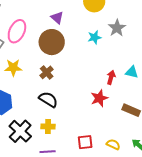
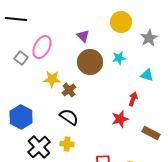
gray star: (117, 28) -> (149, 38), moved
brown circle: (52, 42) -> (90, 62), moved
yellow star: (13, 68) -> (52, 79), moved
cyan triangle: (132, 72) -> (147, 75), moved

